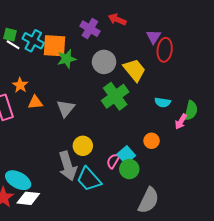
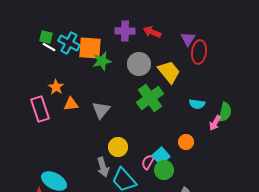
red arrow: (117, 19) -> (152, 32), moved
purple cross: (90, 29) -> (125, 31), turned -30
gray arrow: (68, 166) -> (103, 167), size x0.7

